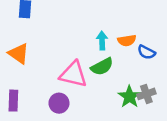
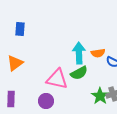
cyan arrow: (102, 40) -> (79, 53), size x1.5
orange triangle: (19, 54) -> (15, 63), turned 48

